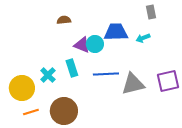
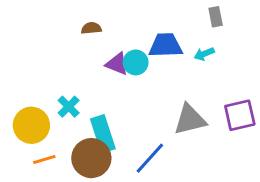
cyan rectangle: (72, 68) -> (103, 134), moved, size x1.4
blue line: (106, 74) -> (150, 158), moved, turned -45

